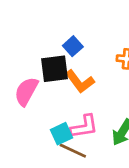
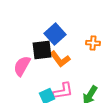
blue square: (73, 46) -> (55, 34), size x1.5

